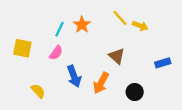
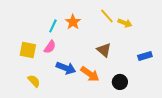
yellow square: (22, 48) -> (28, 50), moved
blue arrow: (74, 76) -> (66, 68), turned -48
orange arrow: (101, 83) -> (90, 74), turned -84

